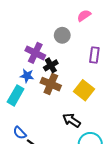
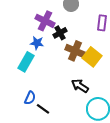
brown cross: (51, 84) -> (75, 51), moved
blue semicircle: (20, 133) -> (30, 98), turned -112

